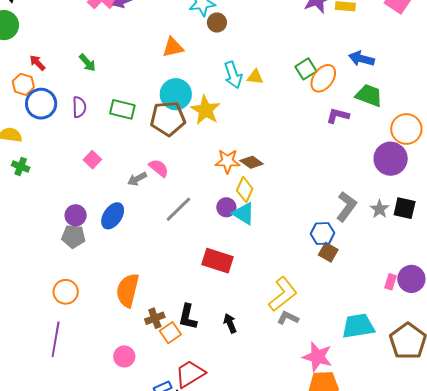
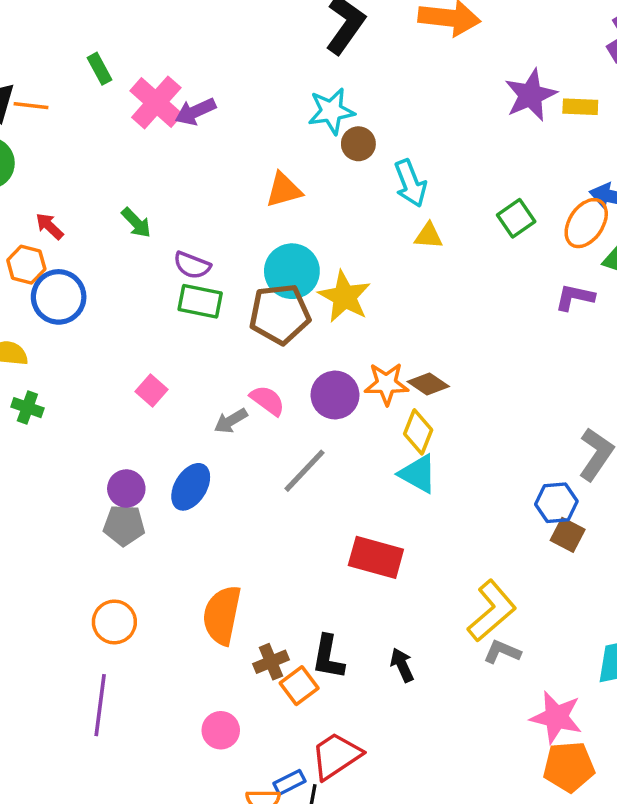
cyan arrow: (233, 75) -> (410, 183), moved
orange ellipse: (323, 78) -> (586, 223), moved
purple semicircle: (79, 107) -> (192, 265), moved, turned 115
purple circle: (226, 207) -> (335, 395), moved, size x1.4

